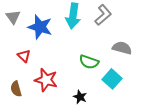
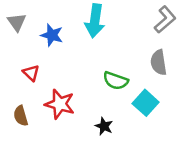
gray L-shape: (103, 15) -> (165, 20), moved
blue star: (40, 27) -> (52, 35), size x0.7
gray semicircle: (122, 48) -> (159, 62), turned -114

